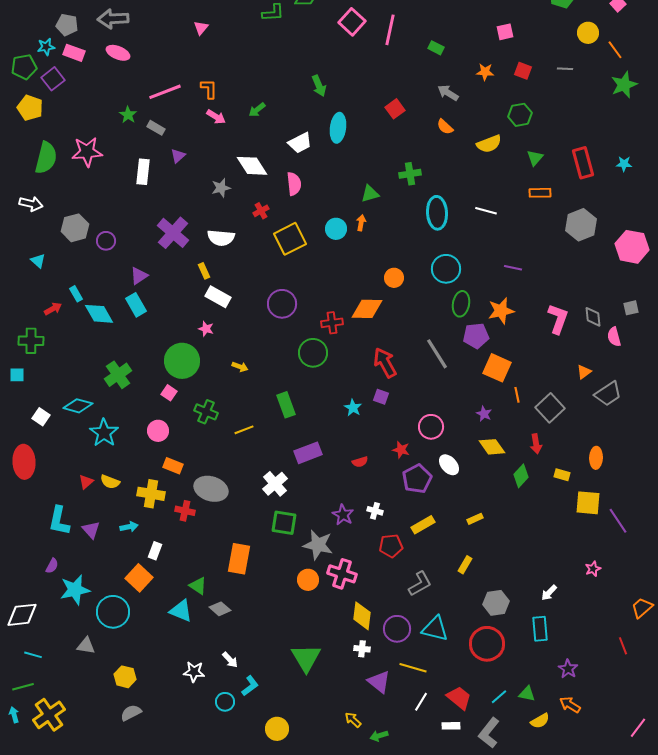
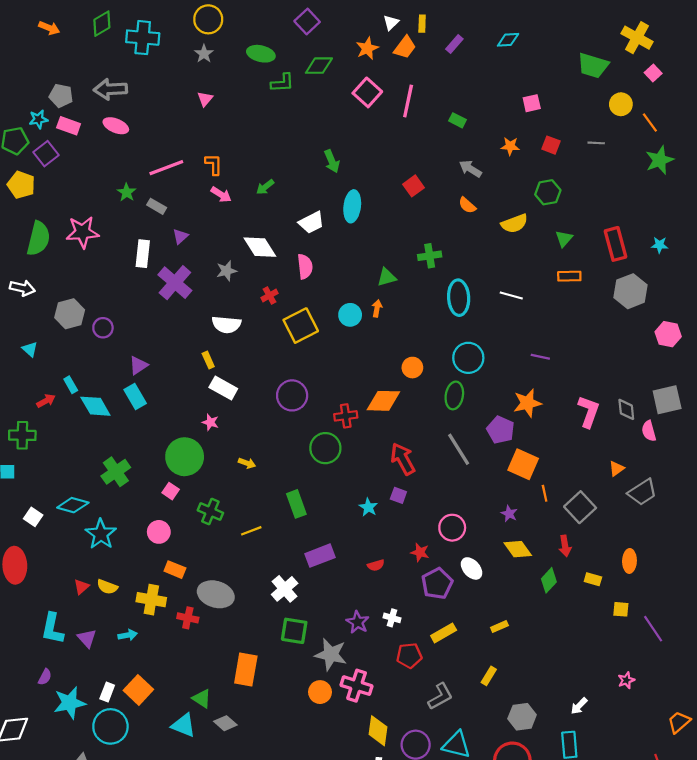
gray hexagon: (581, 225) -> (631, 291), moved
purple cross: (173, 233) -> (175, 283), moved
pink hexagon: (632, 247) -> (668, 334), size x0.7
green ellipse: (461, 304) -> (454, 395), moved
gray square: (631, 308) -> (667, 400), size x1.8
purple pentagon: (476, 336) -> (501, 430), turned 30
yellow square: (588, 503) -> (621, 609), size x0.6
white rectangle: (155, 551) -> (107, 692), moved

